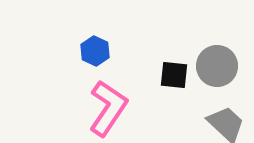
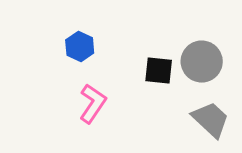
pink L-shape: (108, 108) -> (93, 104), size x0.7

